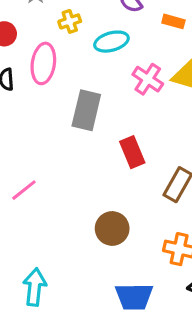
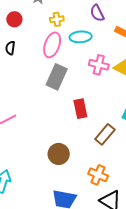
pink ellipse: (43, 63) -> (52, 45), moved
pink cross: (148, 79) -> (99, 65), turned -30

